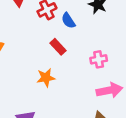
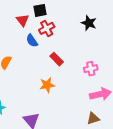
blue semicircle: (68, 21) -> (32, 41), moved

